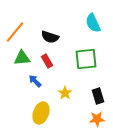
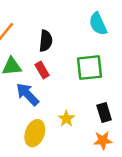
black semicircle: (50, 37) -> (46, 41), turned -102
blue arrow: (35, 81) -> (28, 94), size x1.5
yellow star: (65, 93) -> (66, 119), moved

